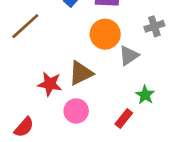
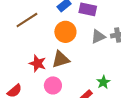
orange circle: (105, 34) -> (65, 32), moved
gray triangle: (129, 55) -> (98, 37), moved

